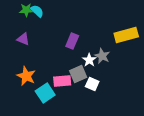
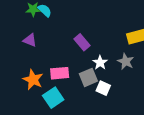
purple rectangle: (72, 41) -> (82, 42), turned -63
gray star: (102, 56) -> (126, 61), moved
pink rectangle: (62, 81) -> (60, 73), moved

